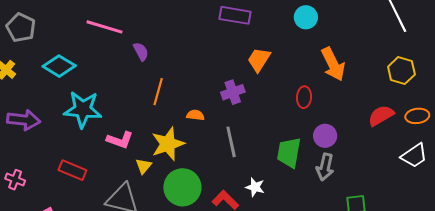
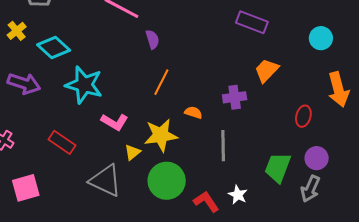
cyan diamond: (59, 66) -> (54, 48), moved

